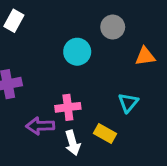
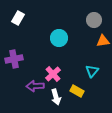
gray circle: (113, 27) -> (94, 20), moved
pink cross: (68, 107) -> (53, 74), turned -35

